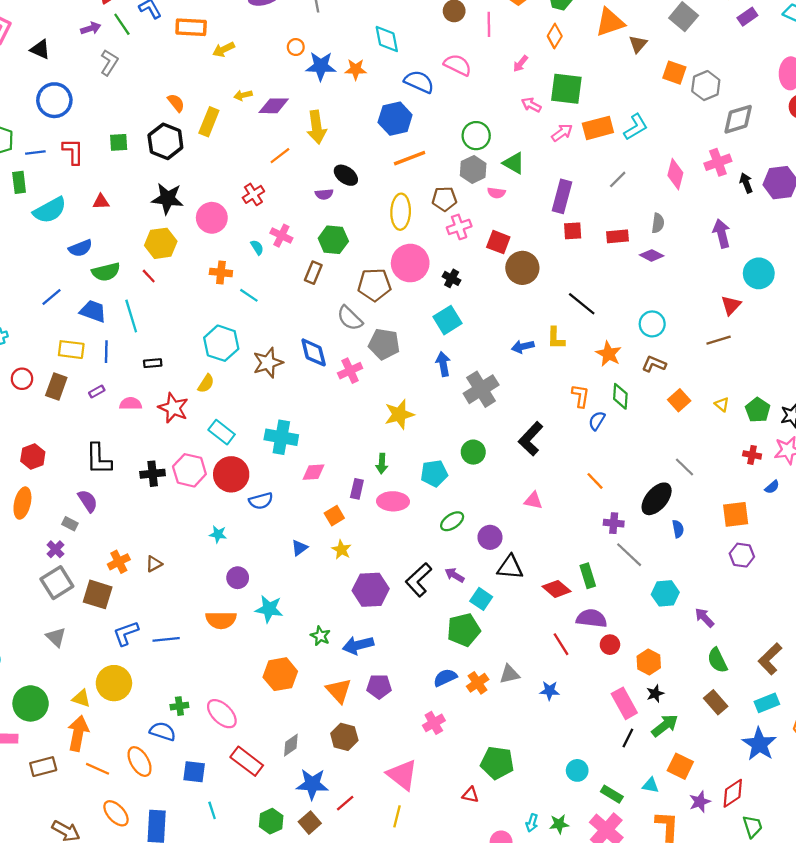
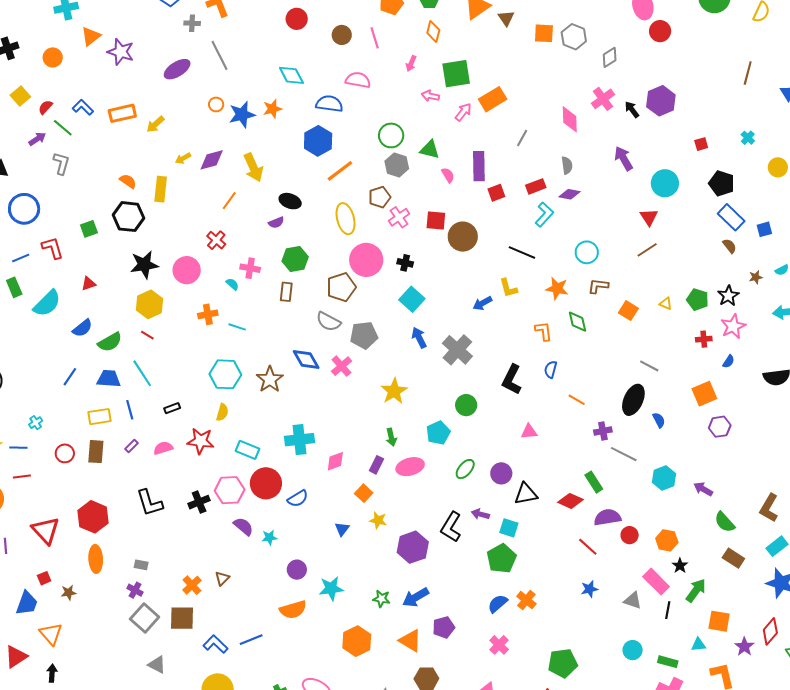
gray diamond: (738, 119) -> (610, 57), size x0.7
cyan L-shape: (636, 127) -> (544, 214), moved
pink semicircle: (496, 193) -> (448, 175), moved, turned -112
blue semicircle: (597, 421) -> (551, 369), moved
red hexagon: (33, 456) -> (93, 517), size x1.4
purple rectangle: (357, 489) -> (376, 465), turned 30
purple semicircle: (88, 501) -> (243, 526), moved
blue L-shape: (126, 633) -> (215, 644), turned 80
gray triangle: (509, 674) -> (633, 600), moved, turned 48

